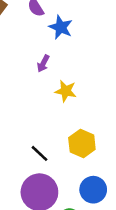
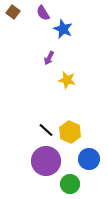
yellow hexagon: (82, 143) -> (70, 132), moved

